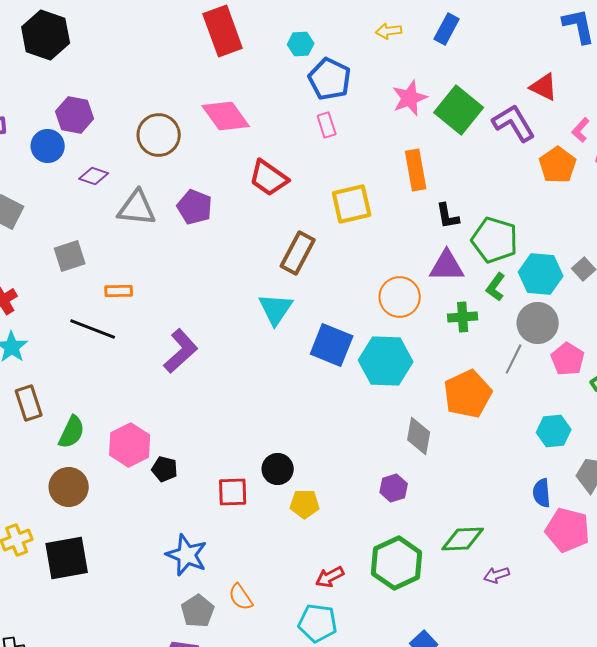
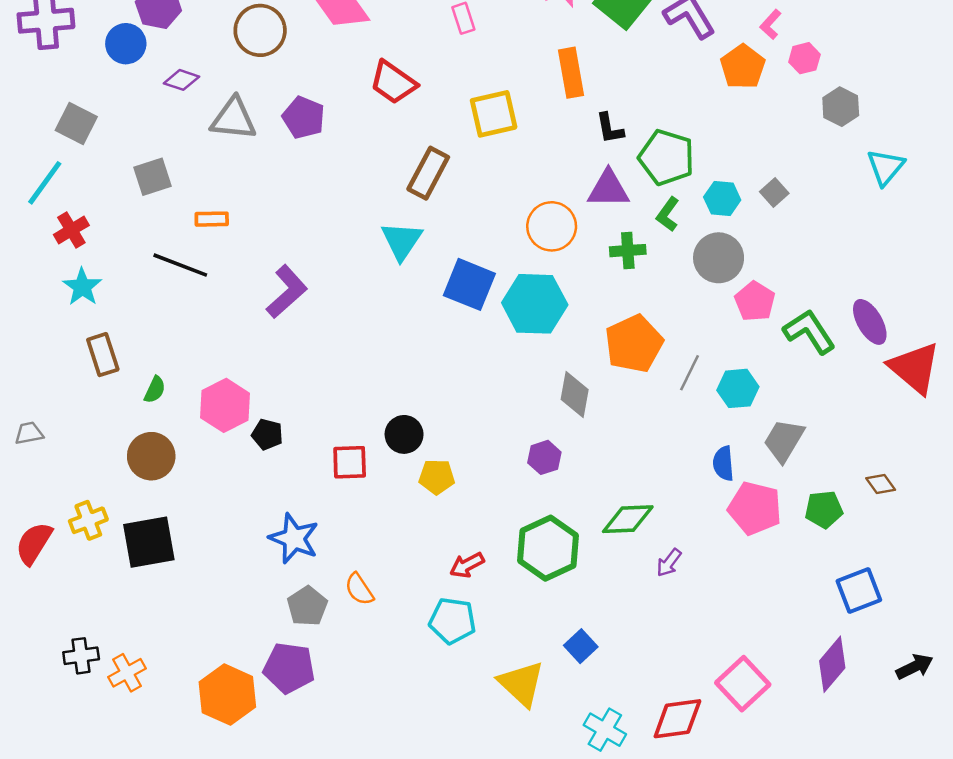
cyan hexagon: (541, 274) -> (722, 199), size x0.7
gray line: (514, 359) -> (690, 373), moved
green semicircle: (72, 432) -> (155, 390), size x0.7
purple arrow: (497, 575) -> (669, 563), turned -35

